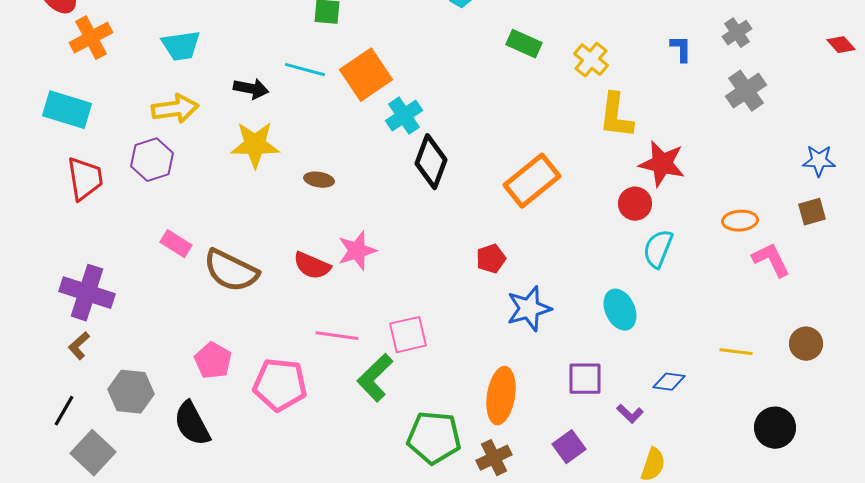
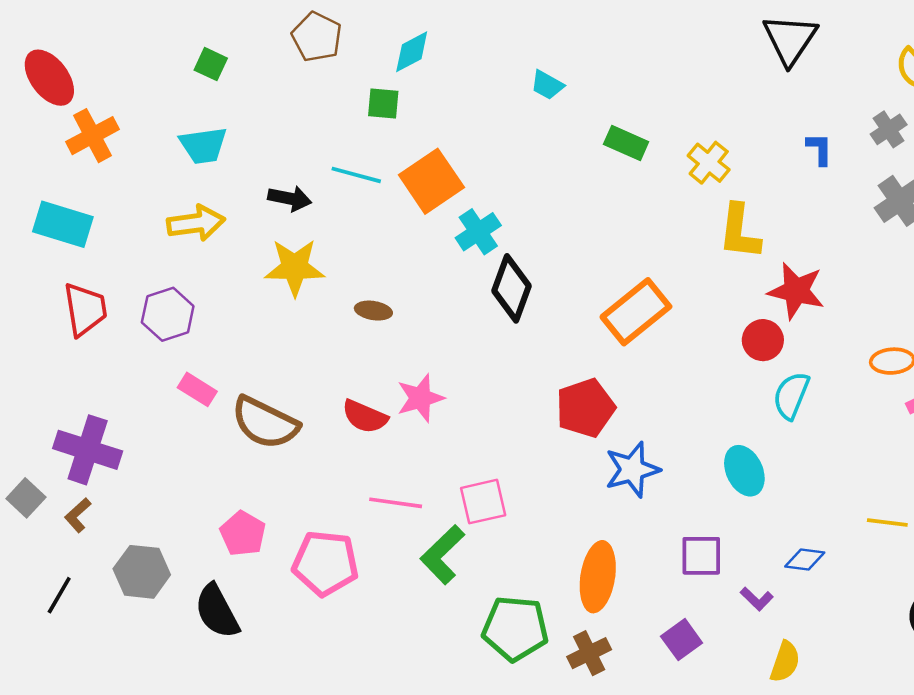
purple hexagon: (152, 160) -> (168, 314), moved
red pentagon: (491, 259) -> (585, 408), size x1.6
gray square: (93, 453) -> (26, 498), moved, size x0.7

